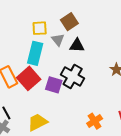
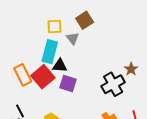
black triangle: (77, 45) -> (60, 66), moved
black cross: (73, 76) -> (113, 84), moved, turned 30

